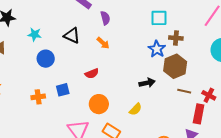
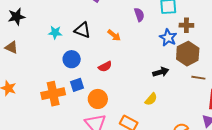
purple semicircle: (105, 18) -> (139, 15), moved
cyan star: (35, 34) -> (55, 32), moved
blue circle: (46, 59) -> (72, 59), moved
orange cross: (38, 97) -> (53, 94), size x1.6
orange circle: (99, 104) -> (98, 99), moved

